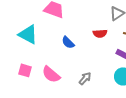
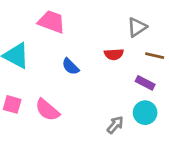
gray arrow: (85, 78) -> (115, 125), moved

